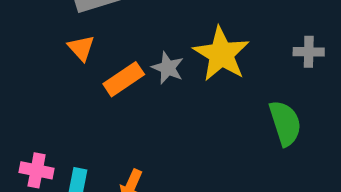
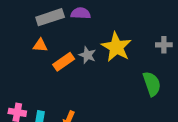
orange triangle: (81, 48) -> (40, 45), turned -42

